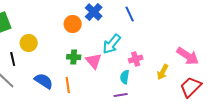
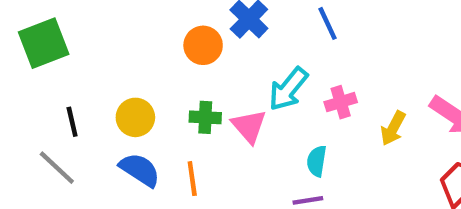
yellow circle: (29, 43) -> (135, 117), moved
pink cross: (136, 59) -> (341, 102), moved
yellow arrow: (163, 72) -> (393, 128), moved

